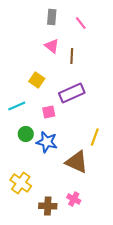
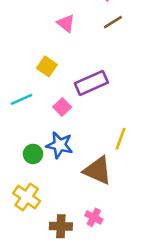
brown line: (72, 56) -> (113, 22), moved, turned 56
pink square: (49, 112) -> (62, 107), turned -32
green circle: (26, 134) -> (33, 154), moved

